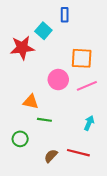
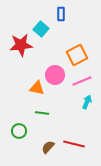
orange square: (82, 58) -> (77, 55), turned -30
orange triangle: (31, 102) -> (37, 88), moved
cyan arrow: (89, 123) -> (87, 102), moved

